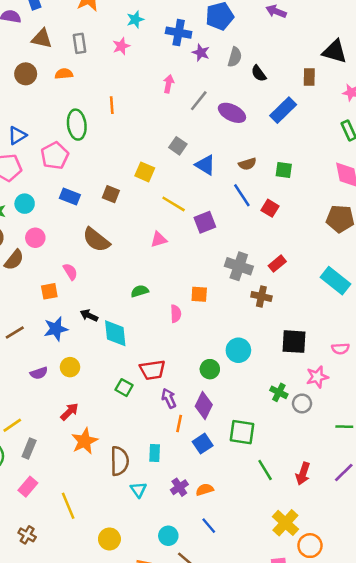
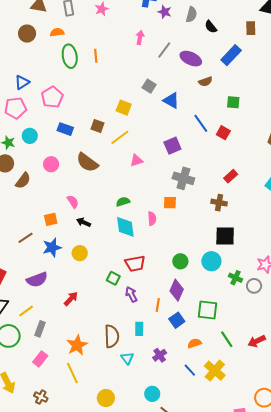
green ellipse: (77, 125) -> (70, 56), moved
brown semicircle: (247, 164) -> (205, 82), moved
yellow line: (174, 204) -> (120, 137), moved, turned -66
pink circle: (35, 238) -> (51, 164), moved
gray cross: (239, 266) -> (183, 178), moved
pink semicircle: (70, 272) -> (73, 202), moved
orange square: (49, 291) -> (51, 219), moved
blue star: (56, 329) -> (52, 247), moved
cyan diamond: (115, 333) -> (125, 227), moved
black square: (294, 342) -> (225, 236), moved
cyan circle: (238, 350) -> (211, 261), moved
yellow circle: (70, 367) -> (80, 253), moved
purple semicircle: (39, 373) -> (37, 280), moved, size x1.5
purple arrow: (169, 398) -> (131, 294), moved
orange star: (84, 441) -> (77, 345), moved
red arrow: (303, 474) -> (257, 341), turned 48
orange semicircle: (205, 490) -> (194, 343), moved
yellow cross: (285, 523) -> (215, 371), moved
blue line: (209, 526) -> (190, 370), moved

